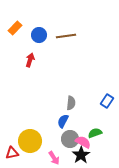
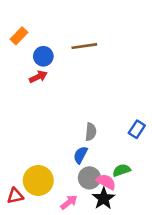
blue circle: (39, 35) -> (43, 56), moved
red arrow: (30, 60) -> (38, 77), turned 48
pink arrow: (54, 158) -> (69, 202), turned -96

